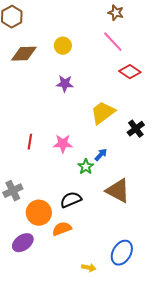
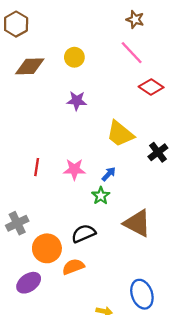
yellow trapezoid: (103, 113) -> (120, 134), turned -104
blue arrow: (101, 155) -> (109, 174), moved
blue ellipse: (122, 253) -> (142, 294), turned -50

